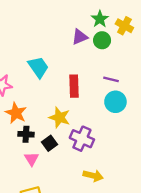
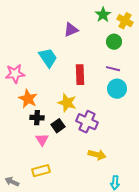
purple triangle: (80, 37) -> (71, 30), moved
green circle: (102, 40) -> (114, 42), moved

